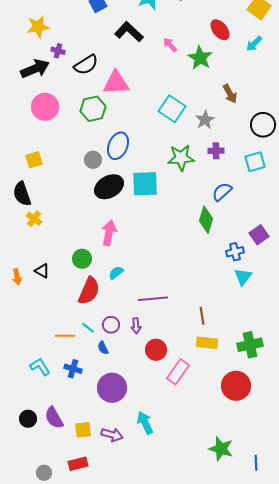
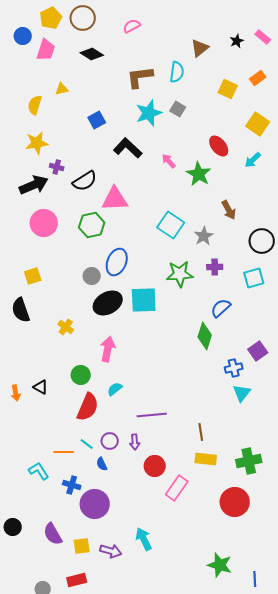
yellow cross: (34, 219) -> (66, 327), moved
cyan L-shape: (40, 367) -> (39, 471), moved
purple circle: (112, 388) -> (95, 504), moved
black circle: (28, 419) -> (13, 527), moved

